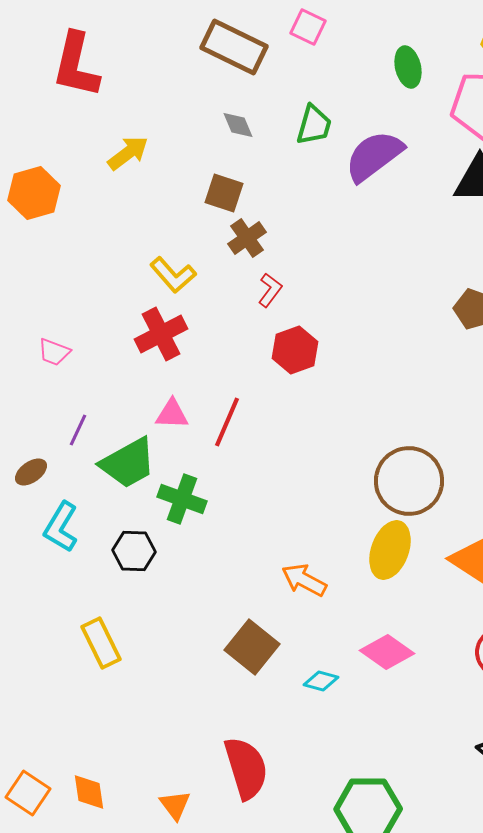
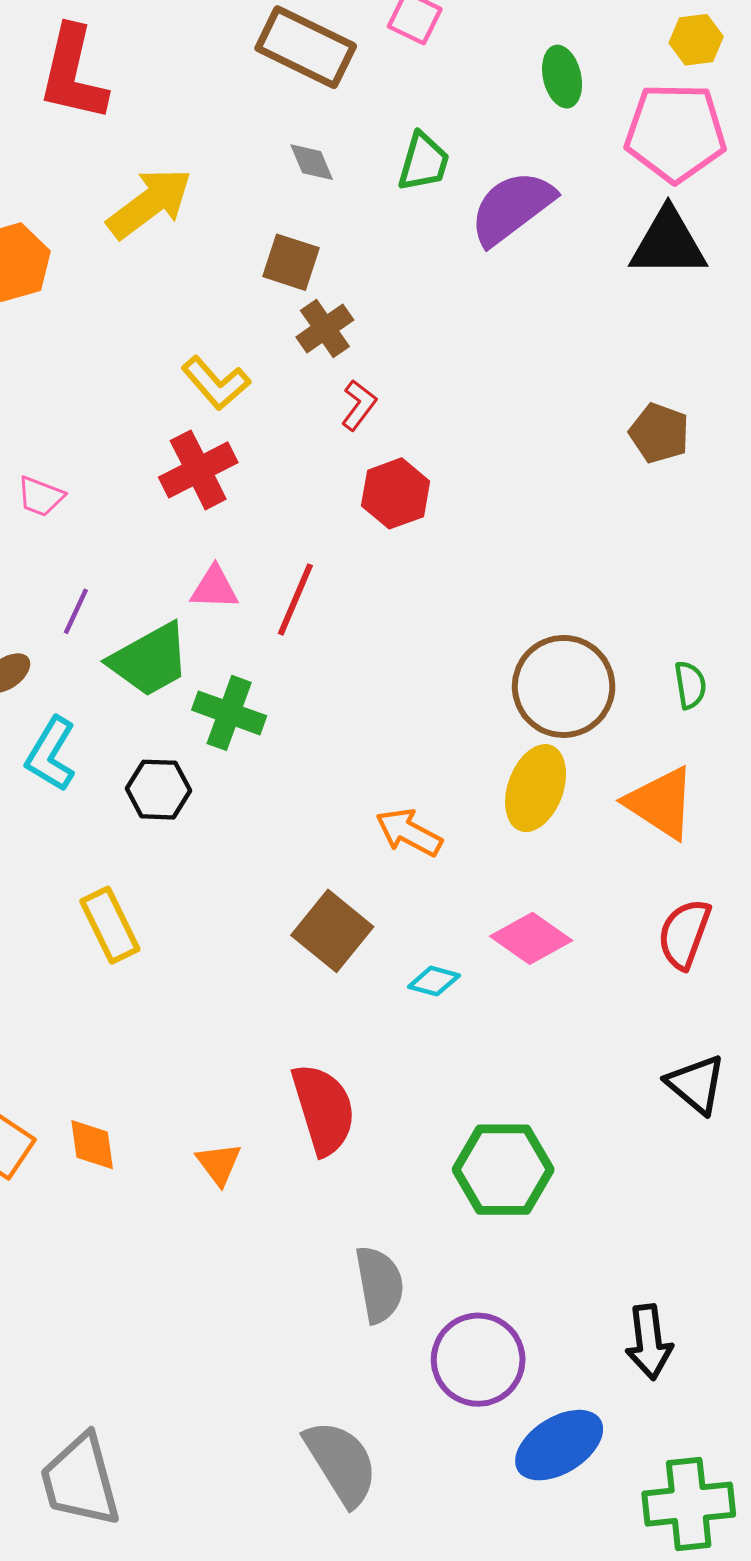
yellow arrow: (128, 153) -> (150, 203), size x1.4

